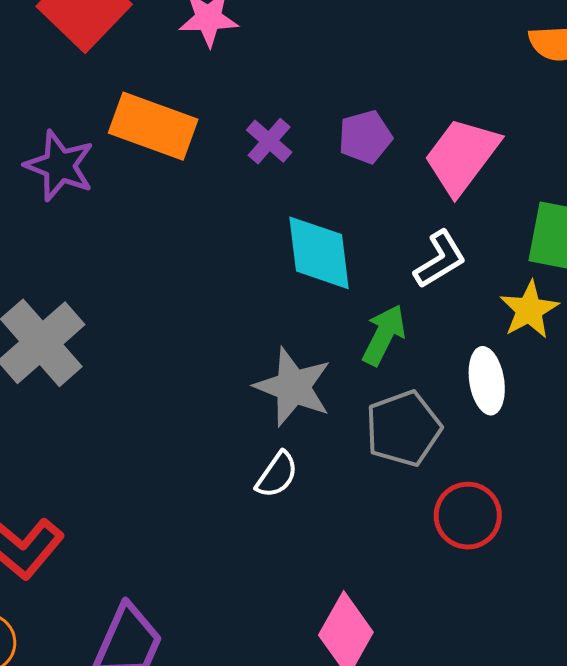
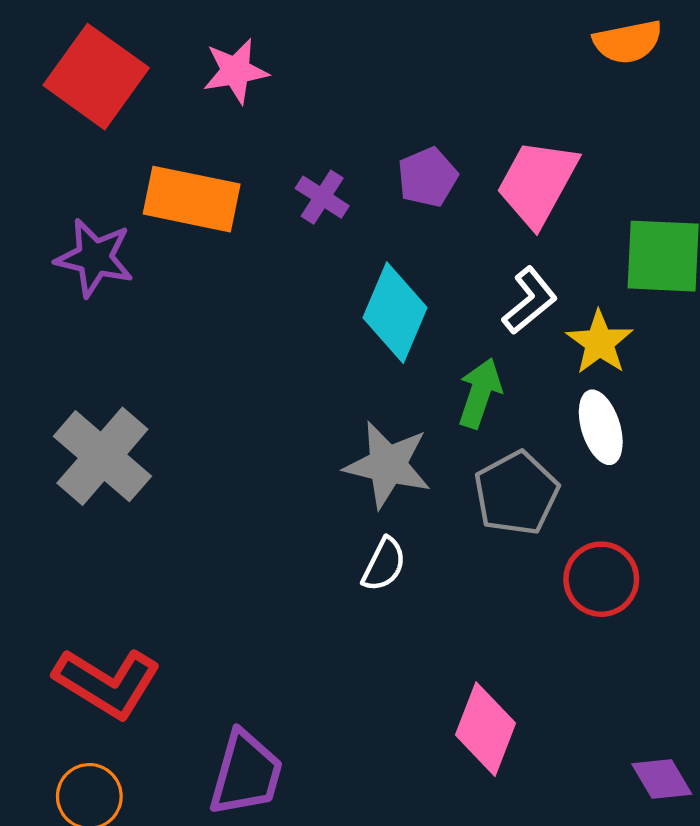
cyan diamond: (319, 253) -> (395, 313), turned 38
yellow star: (529, 310) -> (600, 342), moved

